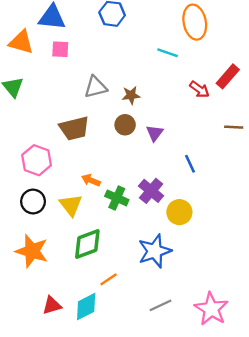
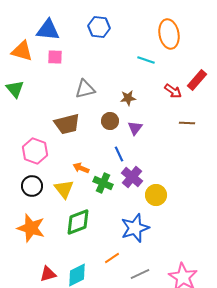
brown star: (131, 95) -> (128, 98), moved
brown line: (234, 127) -> (187, 123), moved
blue line: (190, 164) -> (119, 154), moved
orange line: (109, 279) -> (112, 258), moved

